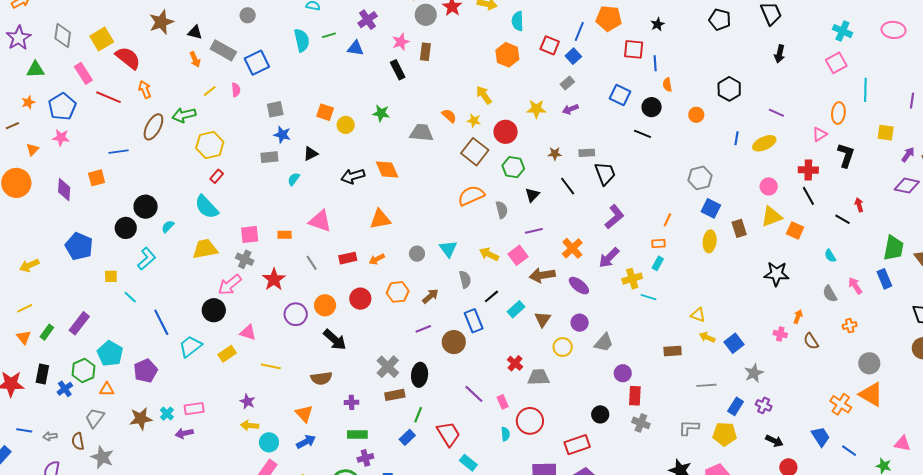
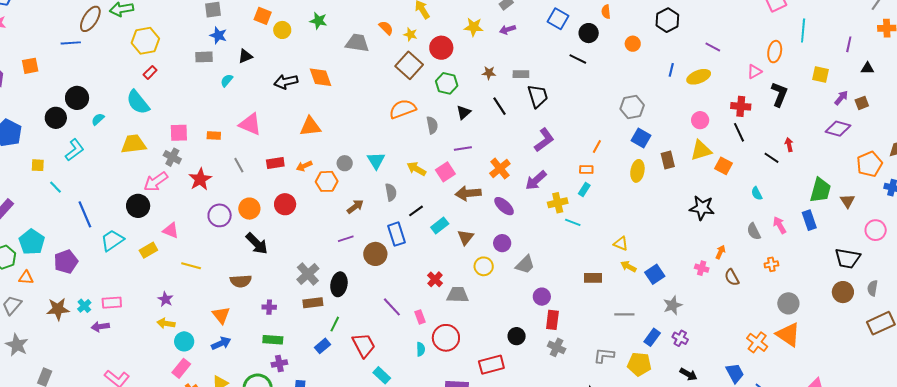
blue line: (119, 152) -> (71, 43), moved
orange hexagon: (398, 292) -> (327, 181), moved

